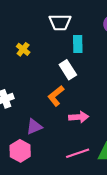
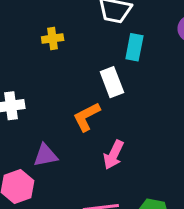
yellow cross: (23, 49) -> (53, 39), turned 32
pink arrow: (79, 117) -> (114, 155), turned 108

